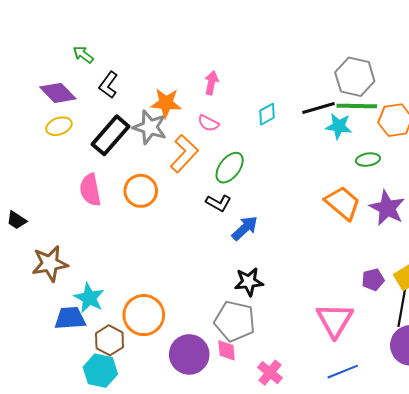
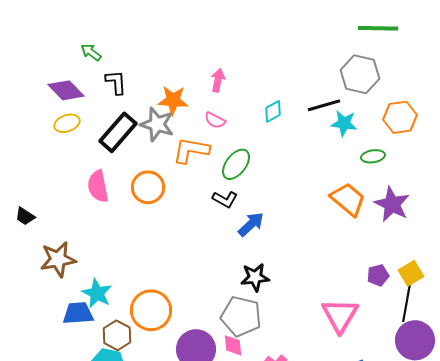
black L-shape: (108, 85) -> (116, 82), turned 140
green line: (357, 106) -> (378, 28), moved
orange L-shape: (184, 153) -> (191, 150), turned -123

